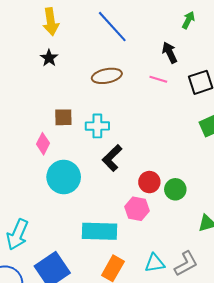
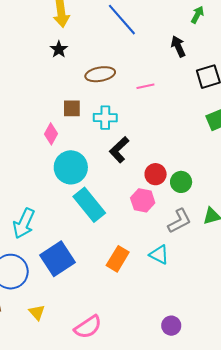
brown ellipse: (107, 76) -> (100, 74), moved
pink line: (158, 79) -> (145, 86), moved, turned -30
cyan rectangle: (100, 231) -> (89, 205), moved, turned 48
cyan triangle: (155, 263) -> (159, 255), turned 35
gray L-shape: (186, 264) -> (179, 221), moved

